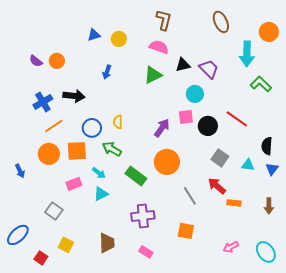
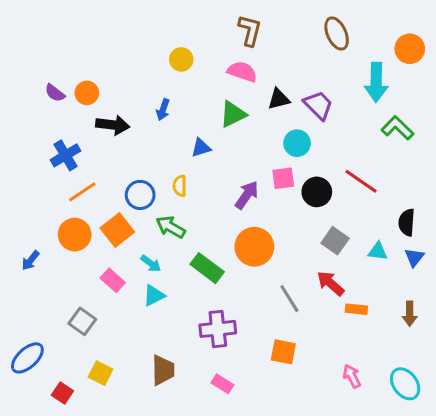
blue triangle: (94, 35) -> (201, 148), moved
black arrow: (74, 96) -> (113, 125), moved
orange square: (77, 151) -> (117, 230), turned -35
blue arrow: (20, 171) -> (30, 260), turned 64
pink rectangle: (74, 184) -> (113, 280), turned 63
pink arrow: (231, 247) -> (352, 376), turned 91

